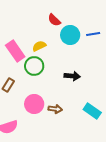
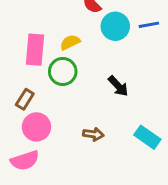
pink rectangle: (15, 51) -> (35, 50), turned 40
black arrow: (72, 76) -> (118, 86), turned 42
pink circle: (34, 104) -> (36, 127), moved

